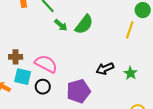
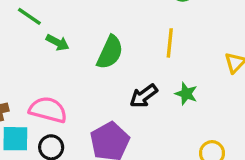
green semicircle: (84, 24) -> (110, 52), moved
yellow line: (130, 30) -> (170, 43), moved

